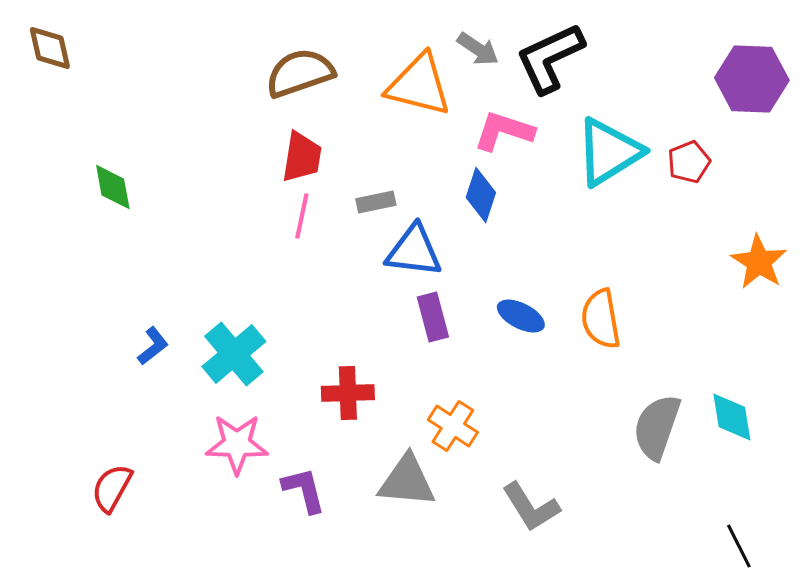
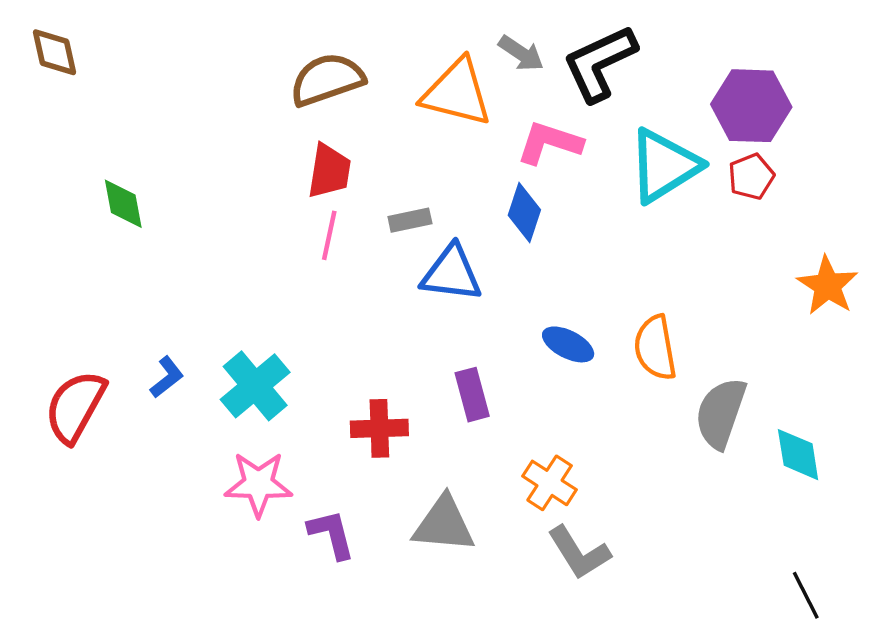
purple hexagon: (752, 79) -> (751, 106), moved
purple rectangle: (433, 317) -> (472, 395), moved
orange cross: (453, 426) -> (550, 483), moved
gray semicircle: (657, 427) -> (721, 413), moved
red semicircle: (112, 488) -> (75, 407), moved, size x1.4

